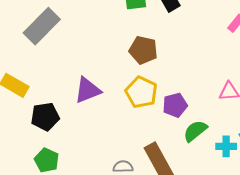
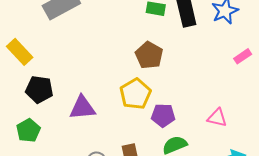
purple triangle: (88, 90) -> (82, 108), moved

